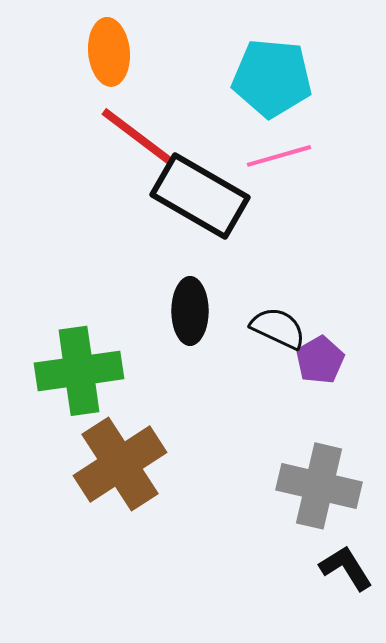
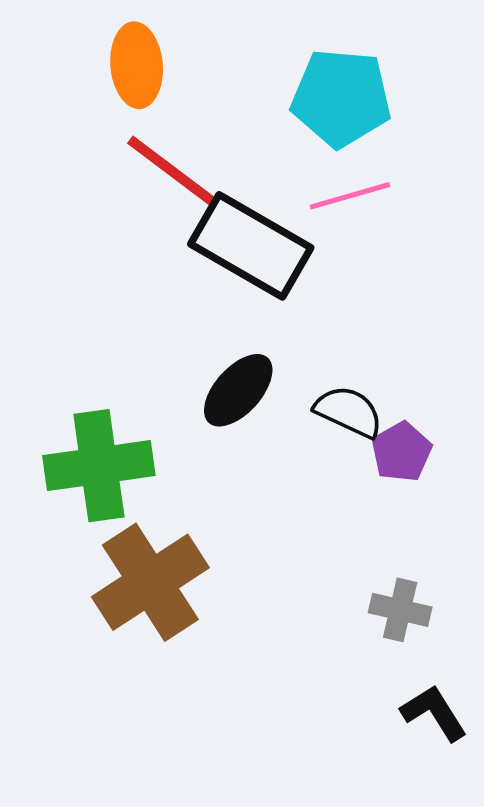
black ellipse: (190, 311) -> (238, 390), turned 42
gray cross: (319, 486) -> (400, 610), size x0.6

